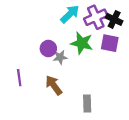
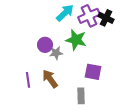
purple square: (110, 43) -> (93, 72), moved
purple line: (19, 78) -> (28, 80), moved

